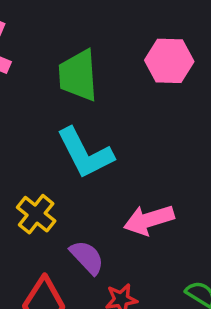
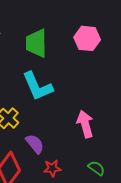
pink arrow: (149, 220) -> (85, 124), moved, turned 88

